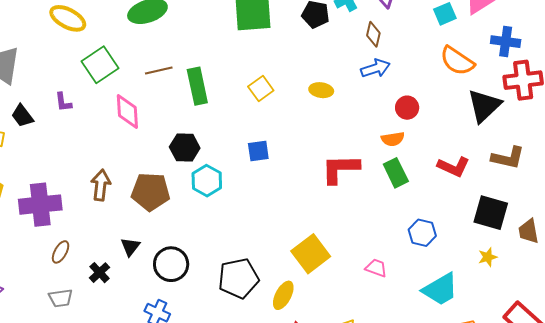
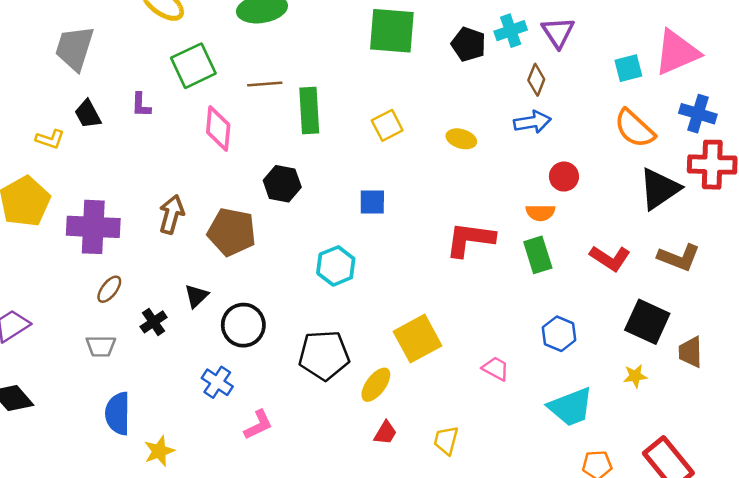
cyan hexagon: (207, 181) -> (336, 266), moved

